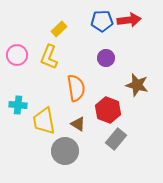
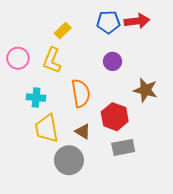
cyan cross: (18, 105) -> (36, 98), moved
gray rectangle: (116, 139) -> (123, 147), turned 40

